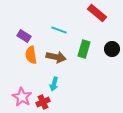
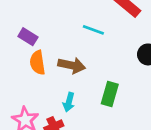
cyan line: (59, 30) -> (93, 30), moved
green rectangle: (84, 49) -> (110, 94), moved

